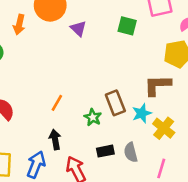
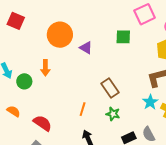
orange arrow: (19, 25) -> (45, 68), moved
brown rectangle: (115, 103) -> (110, 88), moved

